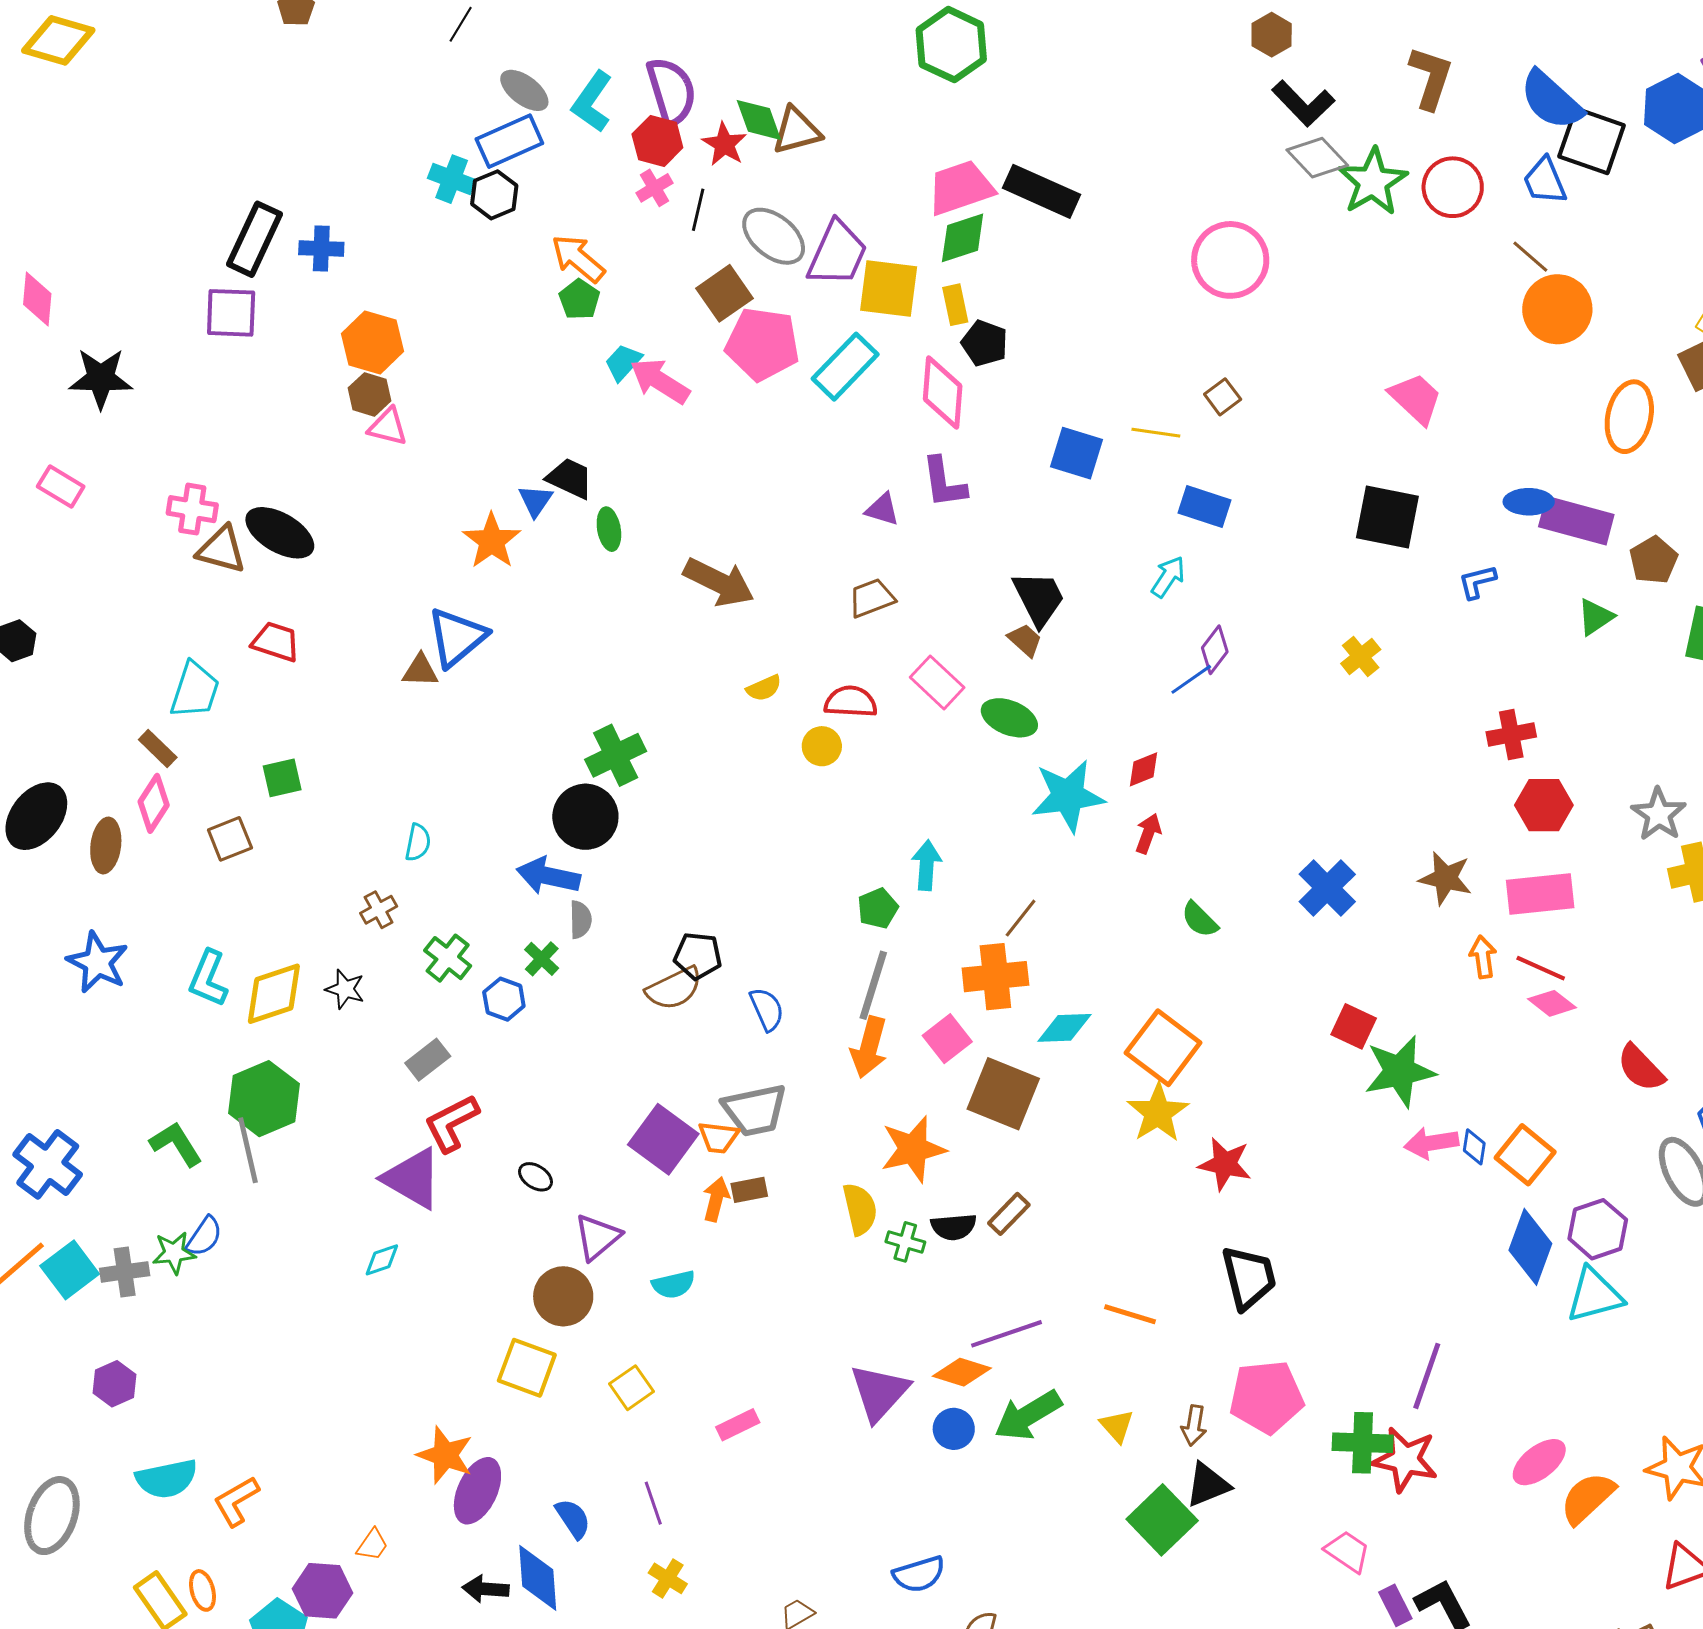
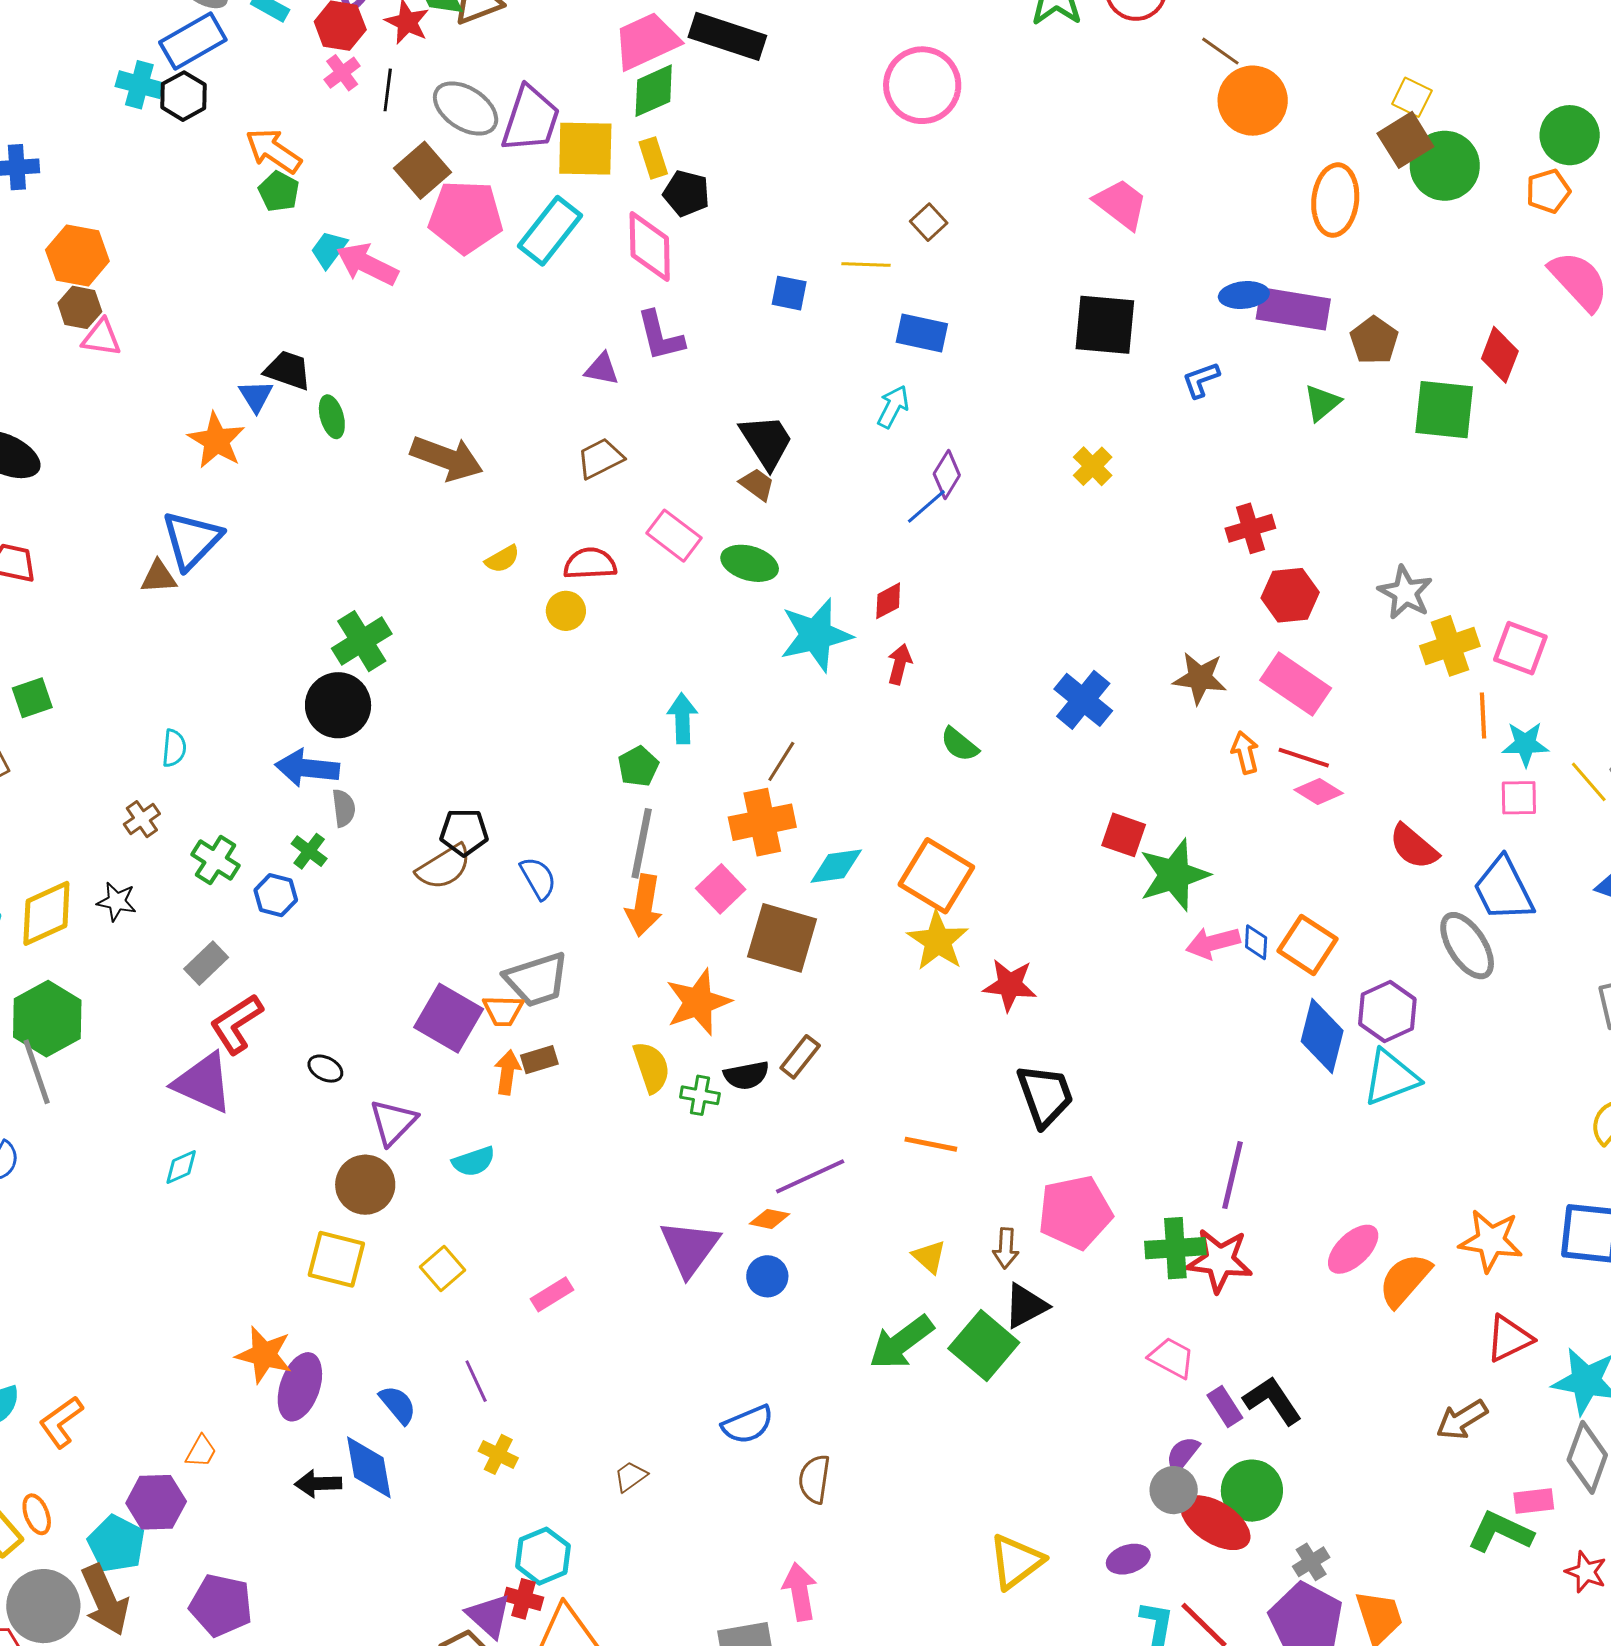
blue square: (1077, 453) -> (789, 293), size x0.7
pink rectangle: (1540, 894) -> (1296, 684), turned 46
orange diamond: (962, 1372) -> (770, 1219), size x0.7
green arrow: (1028, 1415) -> (901, 1342), moved

